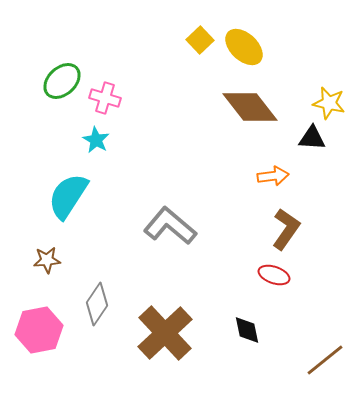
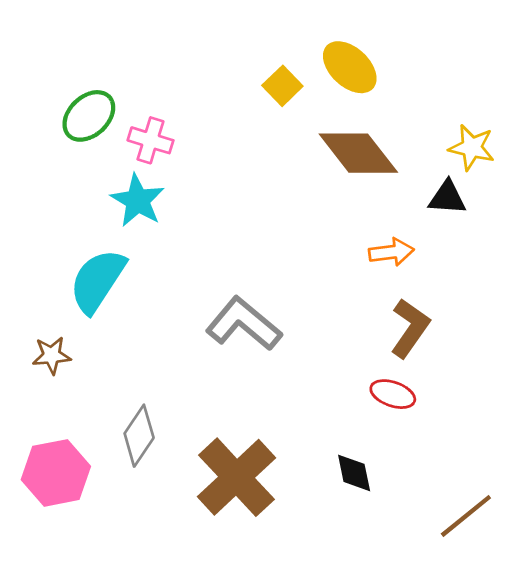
yellow square: (200, 40) -> (282, 86), moved
cyan star: (96, 140) -> (138, 201), size x1.4
brown star: (47, 260) -> (52, 355), moved

